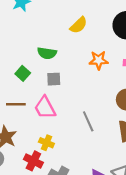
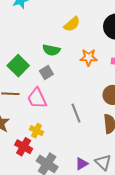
green semicircle: (47, 53) -> (51, 50), moved
green square: (23, 73) -> (18, 66), size x1.5
gray square: (54, 79) -> (46, 72), turned -32

